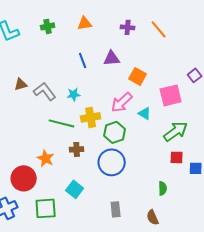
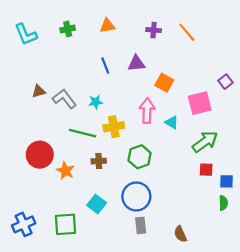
pink arrow: (122, 102) -> (147, 111), turned 135
green hexagon: (115, 132) -> (140, 157), moved
blue circle: (112, 162) -> (136, 196), moved
red circle: (24, 178) -> (40, 155), moved
green semicircle: (163, 188) -> (223, 203), moved

